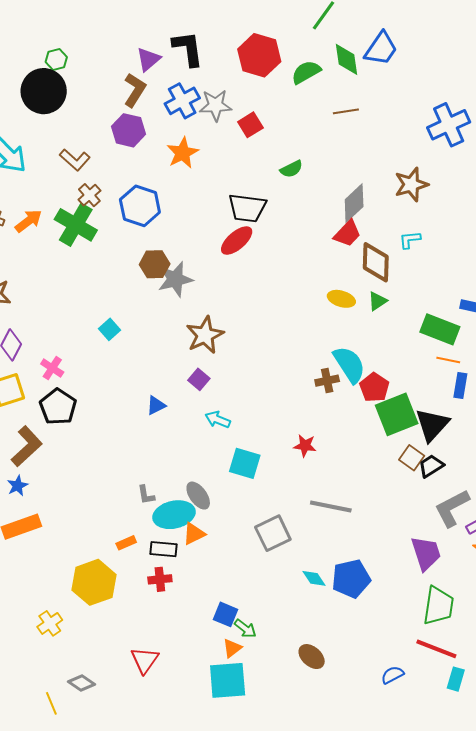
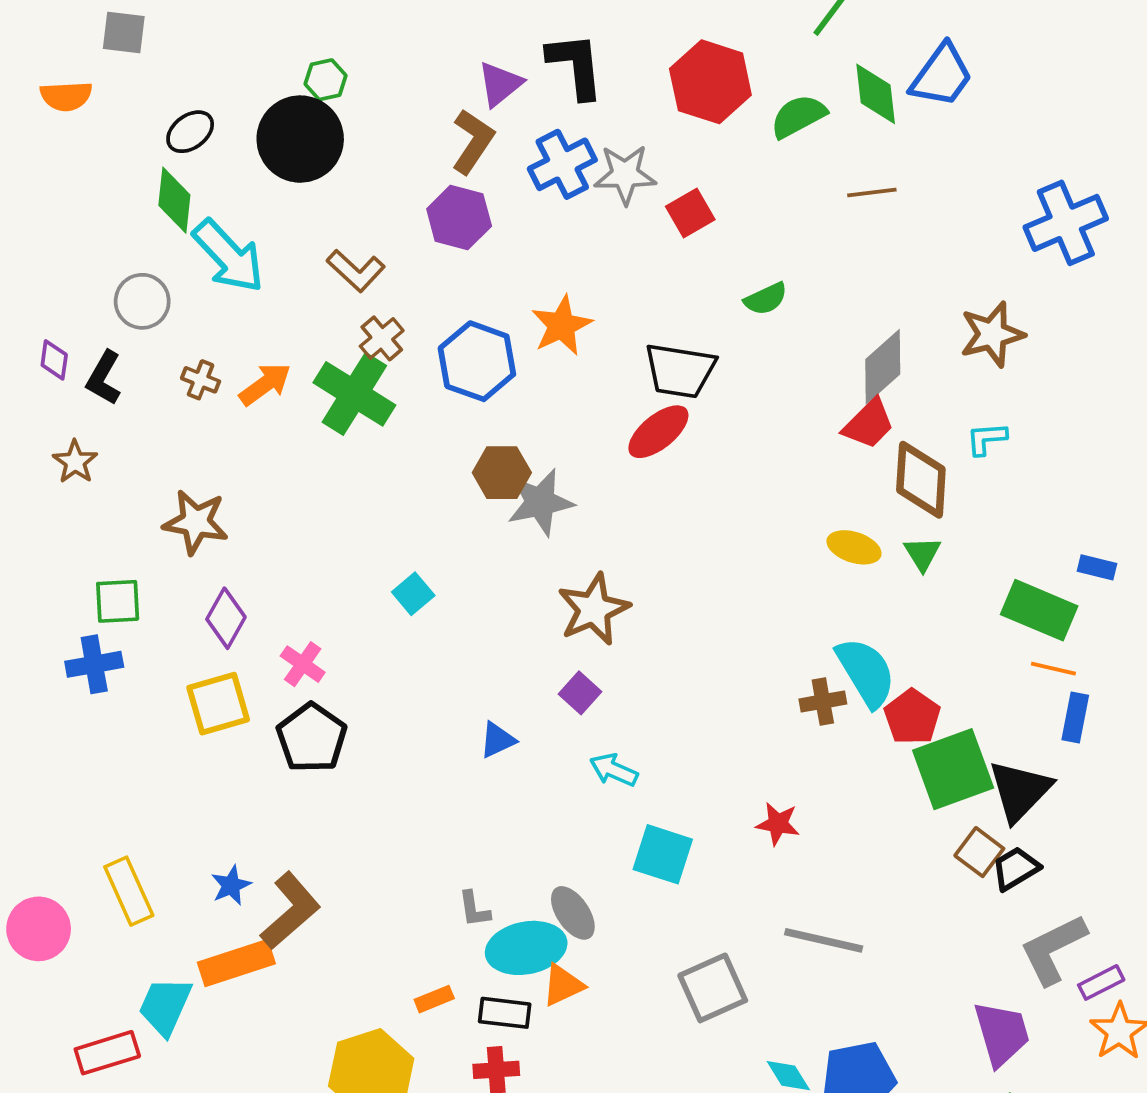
orange star: (183, 153) -> (562, 325), moved
green triangle: (378, 301) -> (922, 554), turned -30
brown L-shape: (27, 446) -> (290, 911), moved

